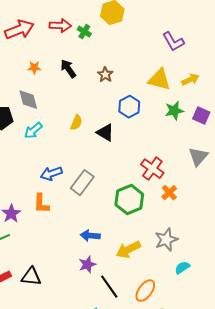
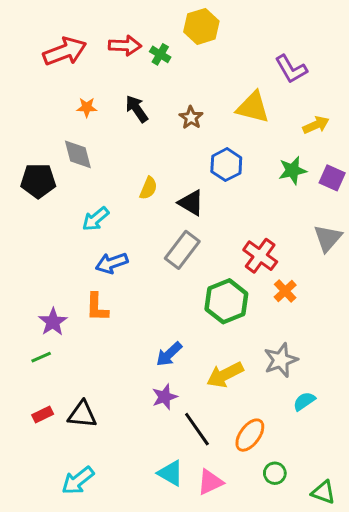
yellow triangle: (159, 80) -> (253, 107), moved
cyan arrow: (33, 131) -> (96, 219), moved
gray rectangle: (82, 183) -> (182, 250), moved
blue arrow: (90, 236) -> (169, 354), turned -48

